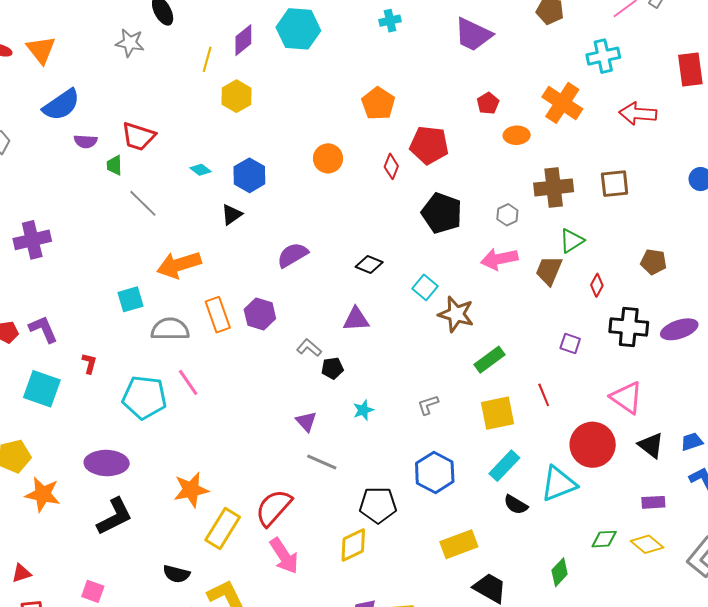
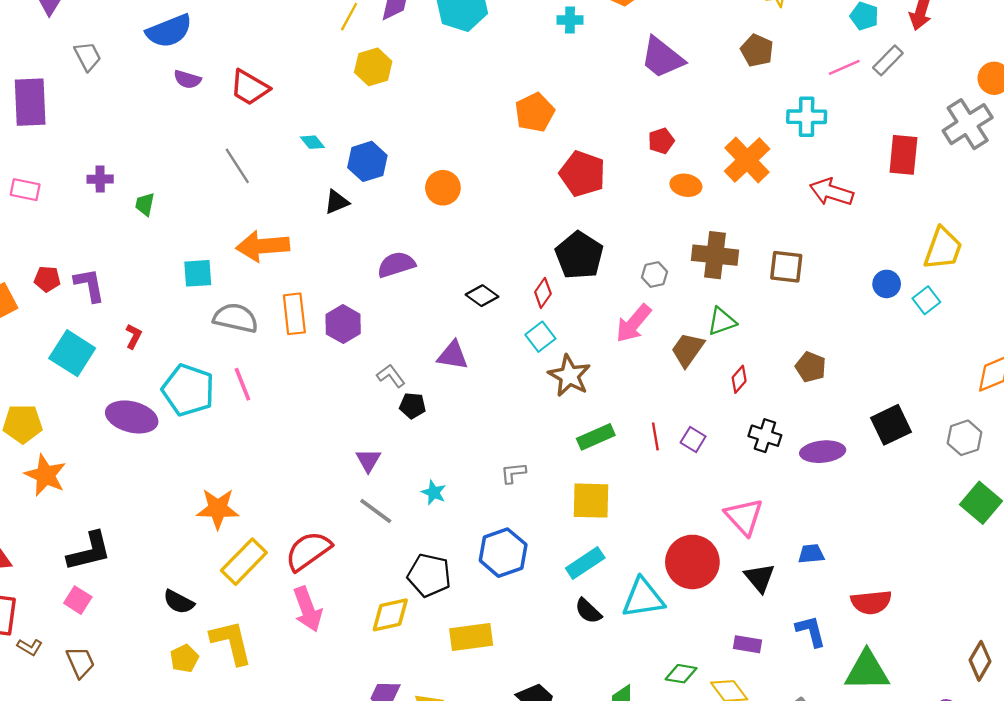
orange circle: (328, 158) -> (443, 188), moved
green trapezoid: (114, 165) -> (145, 204), moved
red diamond: (391, 166) -> (543, 293), moved
purple cross: (32, 240) -> (100, 179), size x0.6
pink arrow: (499, 259) -> (634, 323), turned -51
black cross: (629, 327) -> (765, 436), size x0.7
red line: (544, 395) -> (655, 436), moved
cyan star: (363, 410) -> (434, 492), moved, turned 30
blue trapezoid: (692, 442) -> (811, 554), moved
purple ellipse: (107, 463) -> (132, 417), moved
black L-shape: (115, 516) -> (89, 551), moved
yellow rectangle: (459, 544) -> (471, 637), moved

